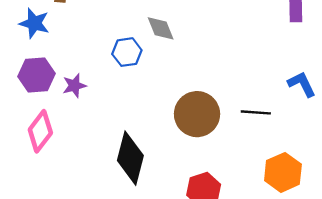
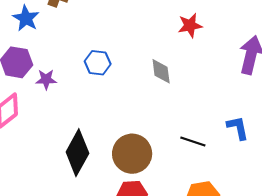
gray diamond: (161, 28) -> (161, 71), moved
brown circle: (197, 114) -> (132, 154), moved

